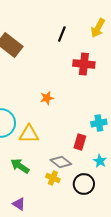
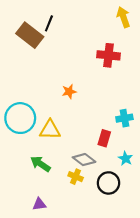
yellow arrow: (98, 28) -> (123, 17), turned 132
black line: (62, 34) -> (49, 23), moved
purple triangle: (19, 204) -> (39, 204), turned -40

